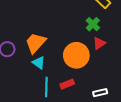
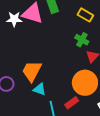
orange circle: (76, 55) -> (85, 83), moved

